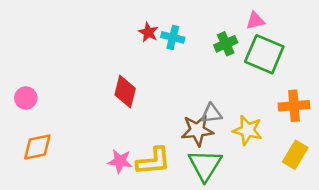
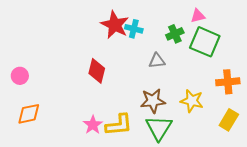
red star: (148, 32) -> (115, 25), size x1.8
gray triangle: (211, 113) -> (157, 61), moved
pink star: (120, 161) -> (93, 125), turned 30

